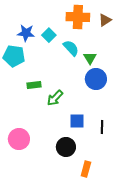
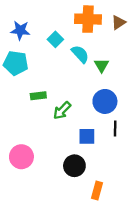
blue star: (26, 33) -> (20, 30), moved
blue circle: (96, 79) -> (105, 101), moved
black line: (102, 127) -> (115, 129), moved

